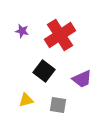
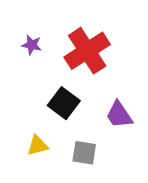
purple trapezoid: (82, 79) -> (119, 115), turned 80

